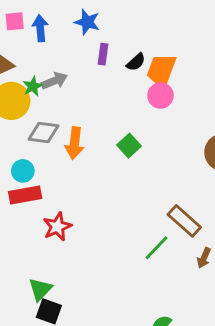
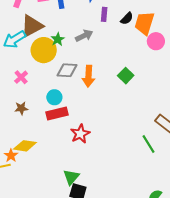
gray arrow: (54, 81) -> (84, 36), moved
pink circle: (160, 96) -> (156, 41), moved
green line: (156, 248) -> (149, 144), turned -72

